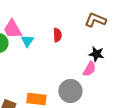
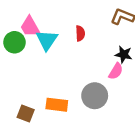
cyan triangle: (27, 41) -> (47, 40), size x1.5

